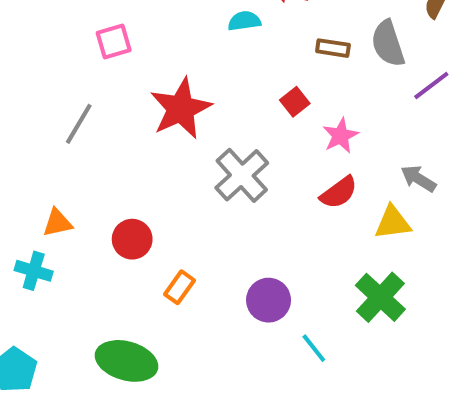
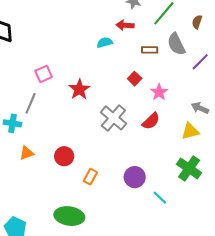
pink square: (114, 42) -> (44, 74), moved
red star: (181, 109) -> (79, 89), size x0.7
red semicircle: (339, 192) -> (151, 121), moved
cyan cross: (34, 271) -> (12, 123), moved

